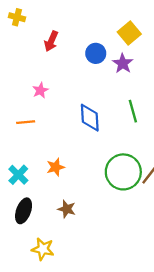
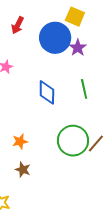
yellow square: (129, 33) -> (75, 17), moved, turned -30
blue circle: (96, 53) -> (55, 38), size x1.8
orange star: (56, 167) -> (20, 141), moved

